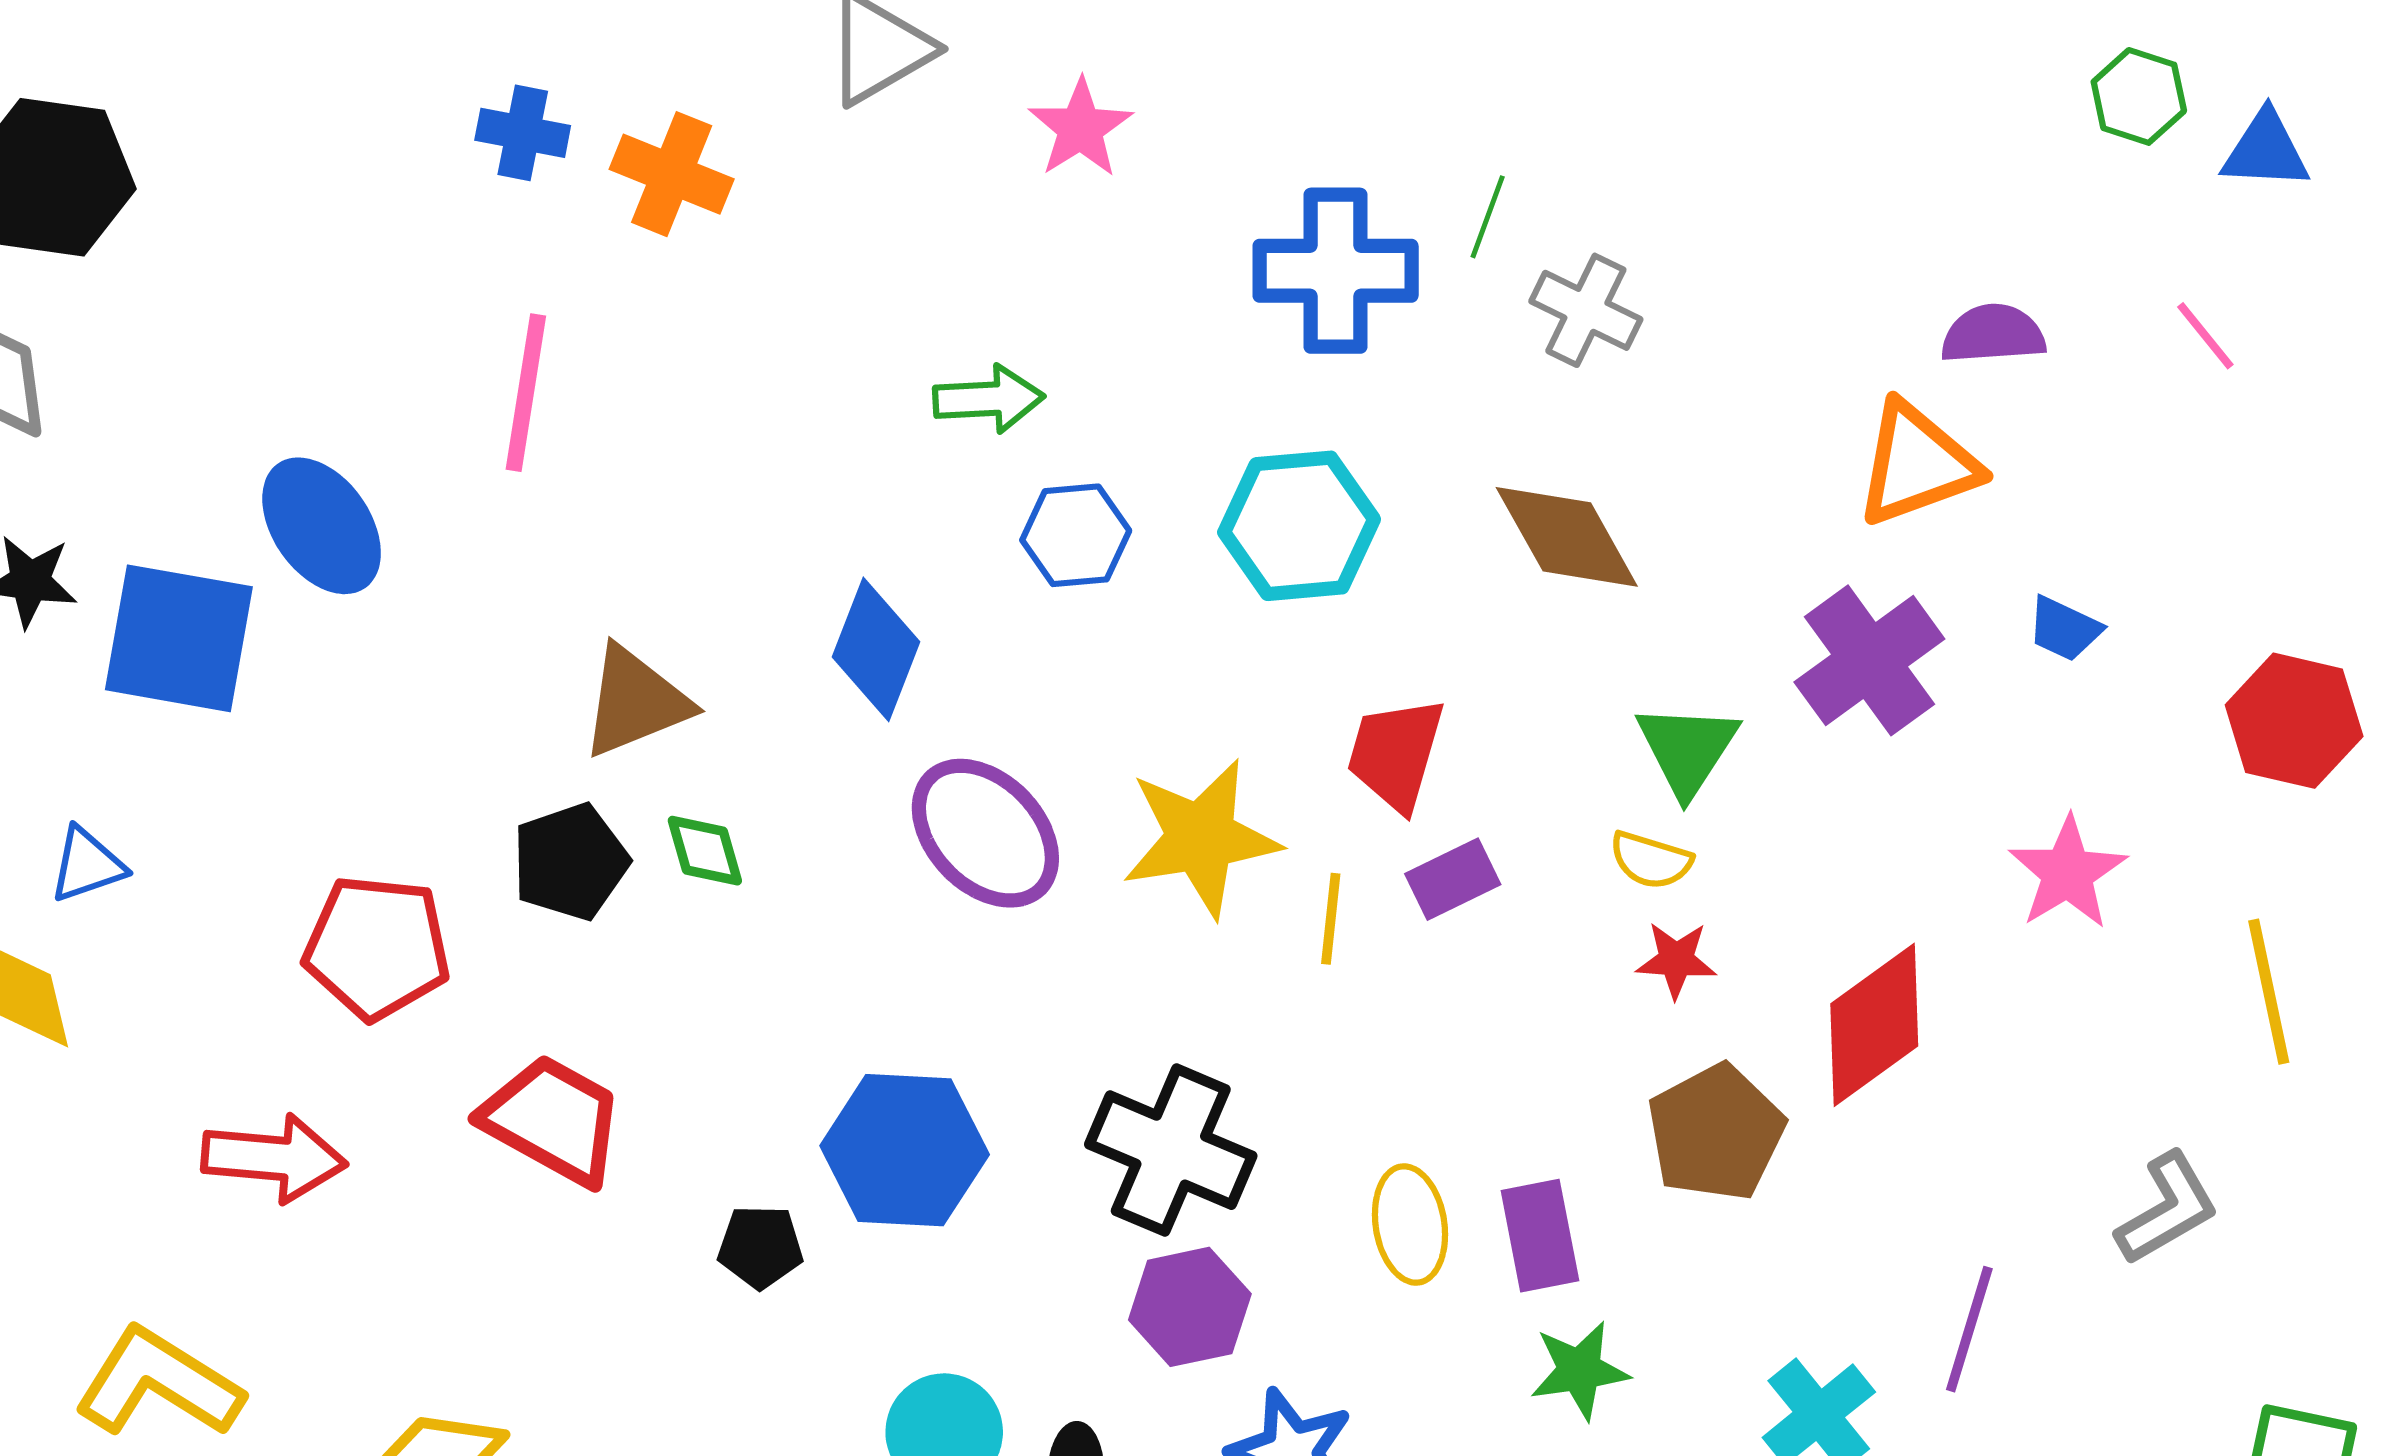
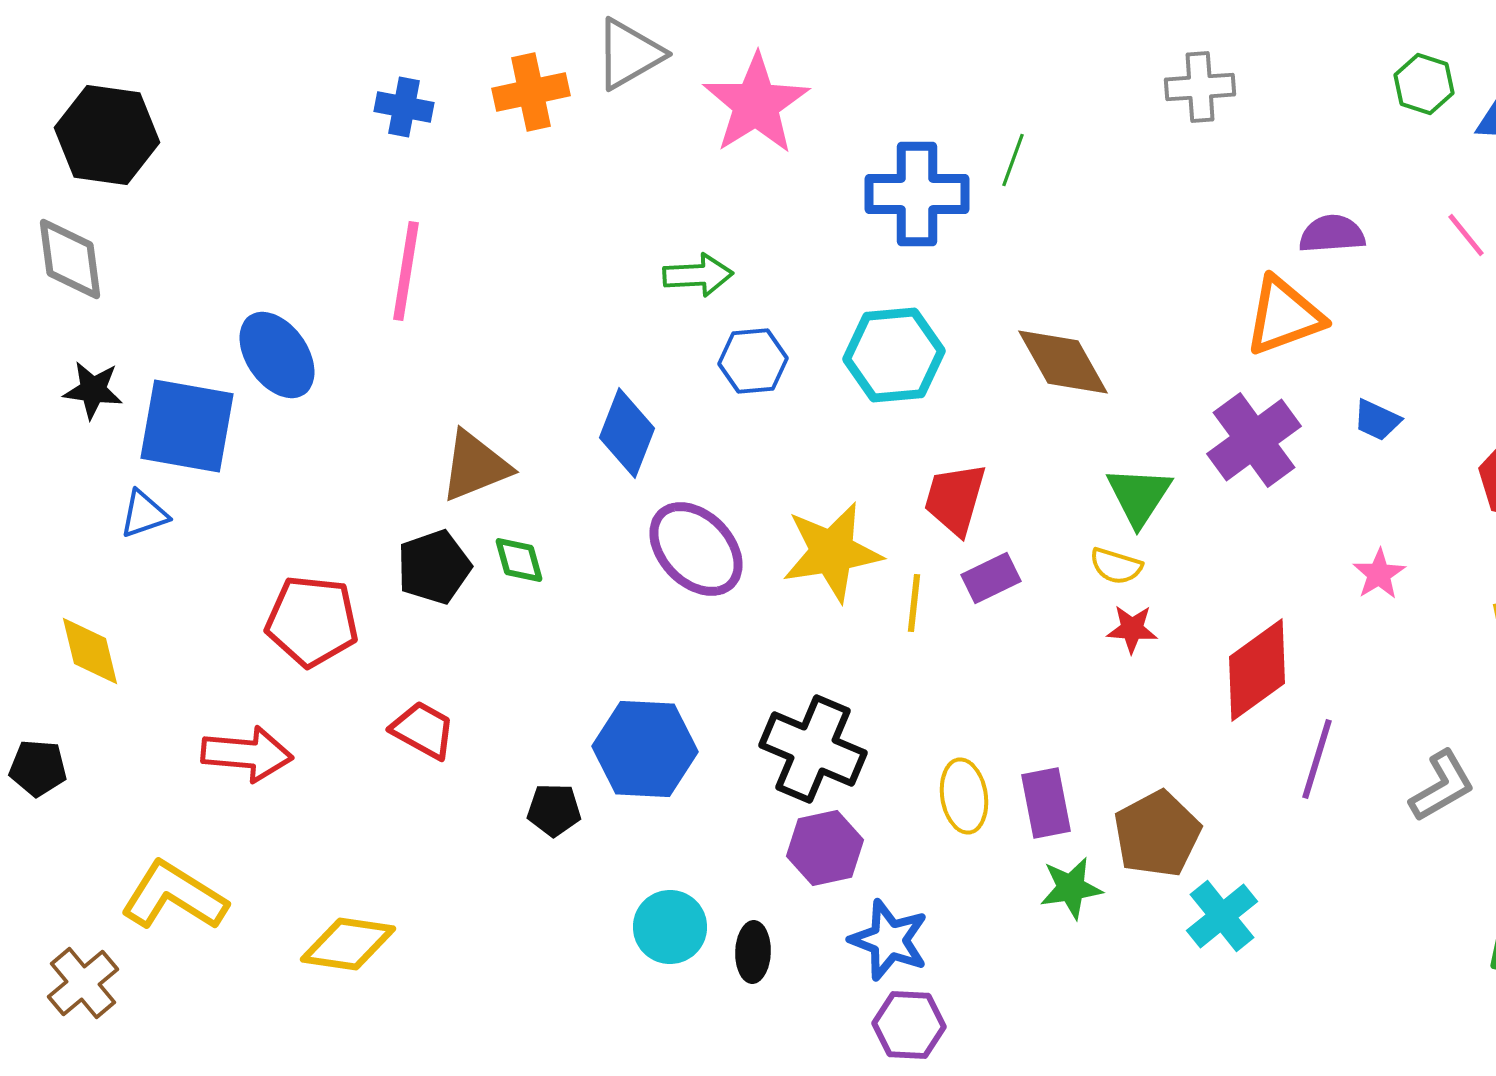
pink star: (1080, 128) -> (756, 104), size x1.6
orange cross: (672, 174) -> (531, 92), moved, turned -34
gray cross: (1586, 310) -> (1200, 87), moved, turned -30
blue triangle: (87, 865) -> (144, 514), moved
pink star: (2068, 873) -> (1379, 574), size x0.7
red trapezoid: (553, 1120) -> (423, 730), size x0.7
brown pentagon: (1716, 1133) -> (1157, 834), moved
purple line: (1969, 1329) -> (1317, 759), moved

